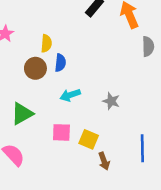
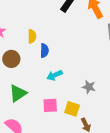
brown circle: (35, 68) -> (11, 59), moved
gray star: (111, 101) -> (89, 87), moved

